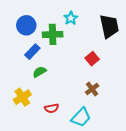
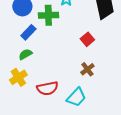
green semicircle: (39, 72) -> (25, 54), moved
red semicircle: (52, 108) -> (47, 88), size x1.5

